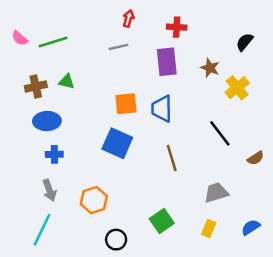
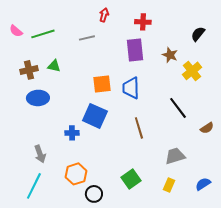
gray line: (119, 47) -> (87, 38), moved
blue cross: (54, 154) -> (72, 133), moved
orange hexagon: (94, 200) -> (76, 174), moved

